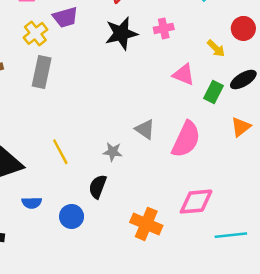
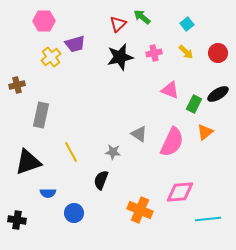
yellow arrow: (216, 48) -> (186, 52), moved
gray rectangle: (42, 72) -> (41, 115), moved
orange triangle: (241, 127) -> (205, 132), moved
blue circle: (72, 216) -> (74, 213), moved

